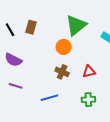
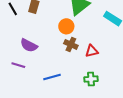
purple semicircle: (13, 60) -> (29, 45), moved
brown cross: (62, 72) -> (71, 44), moved

